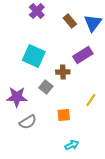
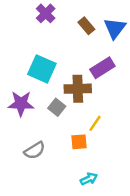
brown cross: (63, 72) -> (78, 89), size x1.5
purple star: (17, 97) -> (21, 104), moved
yellow line: (91, 100) -> (95, 123), moved

